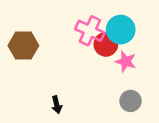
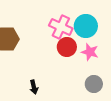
red circle: (106, 44) -> (67, 47), moved

